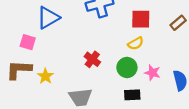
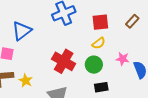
red cross: (92, 59) -> (64, 61), size x1.6
pink star: (152, 73) -> (123, 59), moved

